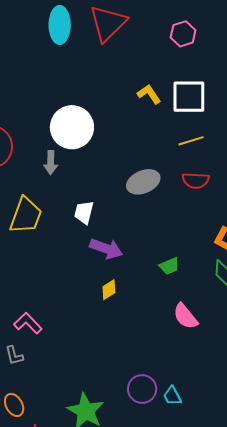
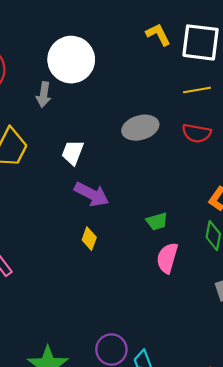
yellow diamond: (109, 290) -> (89, 239), turned -45
pink semicircle: (185, 316) -> (167, 258), moved, turned 48

